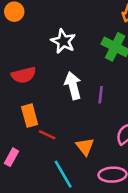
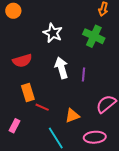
orange triangle: (85, 147) -> (72, 116), turned 49

